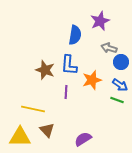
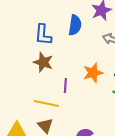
blue L-shape: (69, 65) -> (43, 35), moved
yellow line: (33, 109) -> (46, 103), moved

